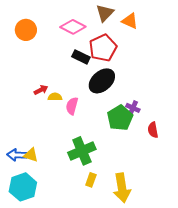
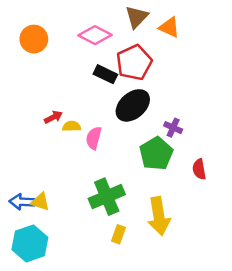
purple cross: (133, 108) -> (173, 128), moved
yellow arrow: (122, 188) -> (159, 216), moved

